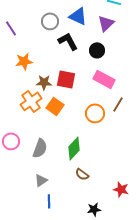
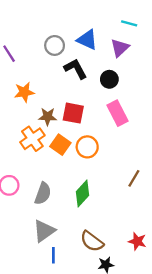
pink rectangle: (104, 79) -> (118, 113), turned 35
brown line: (118, 104) -> (134, 178), moved
orange circle: (95, 113) -> (87, 147), moved
brown semicircle: (82, 174) -> (92, 241), moved, size x1.5
gray triangle: (41, 180) -> (44, 231), size x1.5

